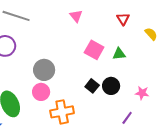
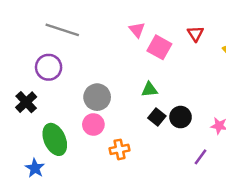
pink square: (94, 50) -> (159, 47), moved
green triangle: (119, 54) -> (149, 90), moved
orange cross: (62, 112) -> (120, 149), size x0.7

